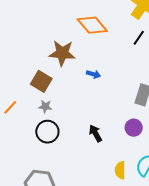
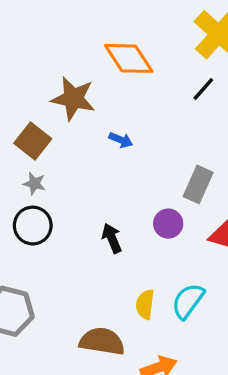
purple circle: (134, 128) -> (168, 224), moved

